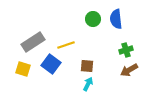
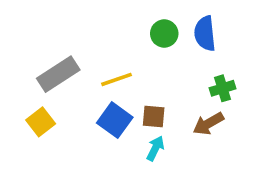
blue square: (51, 64) -> (115, 120), moved
yellow square: (23, 69) -> (41, 122), turned 35
brown arrow: (129, 70) -> (208, 124), moved

